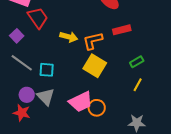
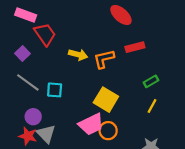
yellow square: (95, 66) -> (106, 100), moved
gray triangle: (46, 97) -> (46, 134), moved

